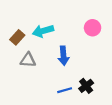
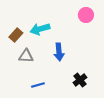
pink circle: (93, 28) -> (86, 15), moved
blue line: (65, 90) -> (38, 85), moved

